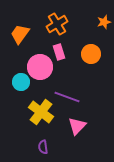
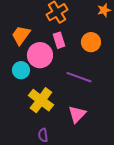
orange trapezoid: (20, 34) -> (21, 35), moved
purple line: (67, 97) -> (79, 77), moved

